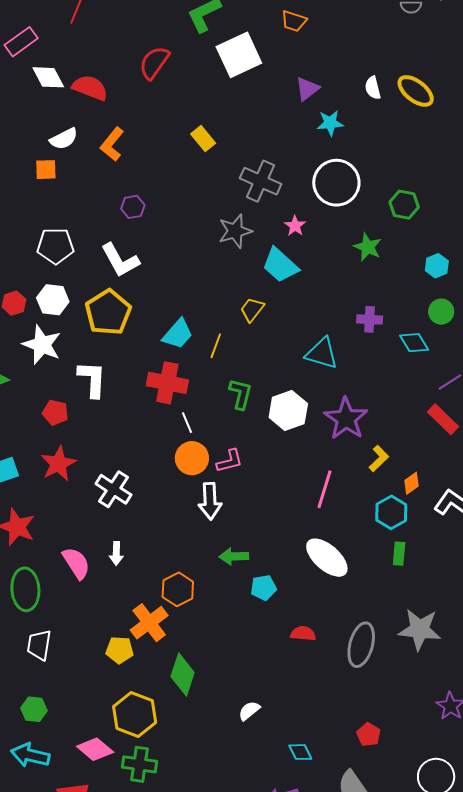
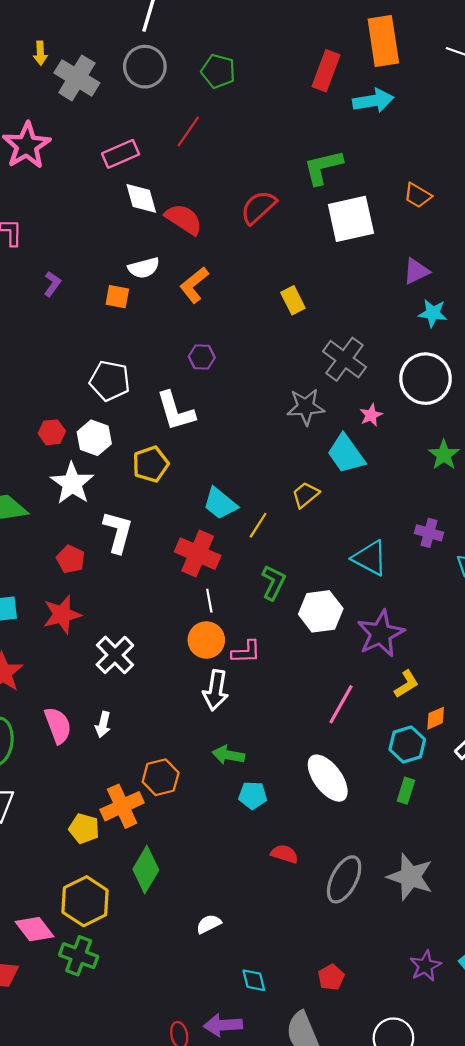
yellow pentagon: (108, 312) -> (151, 464), size x0.7
cyan trapezoid: (178, 334) -> (220, 504), turned 76

